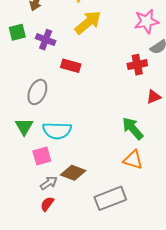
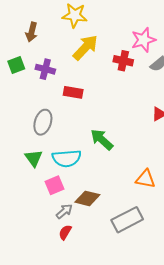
red cross: (137, 65) -> (123, 61), moved, turned 30
green arrow: (133, 129) -> (102, 140), moved

